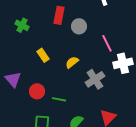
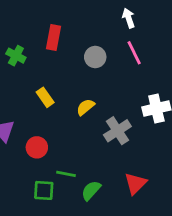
red rectangle: (59, 15) -> (54, 38), moved
pink line: (107, 43) -> (134, 53), moved
green line: (59, 99) -> (66, 174), moved

